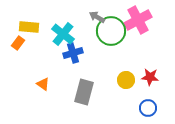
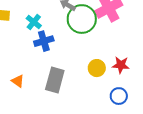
cyan cross: (63, 34) -> (34, 22), size x0.7
orange triangle: (43, 84) -> (18, 81), moved

